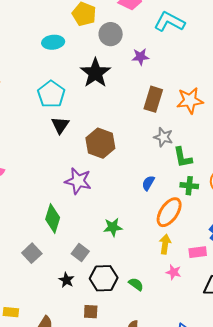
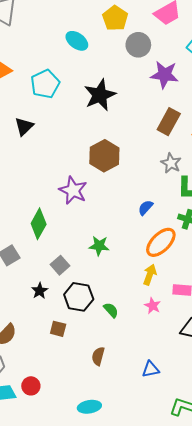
cyan ellipse: (53, 42) -> (77, 41), turned 30
purple star: (140, 57) -> (165, 75), size x1.5
black star: (95, 73) -> (100, 95), moved
cyan pentagon: (51, 94) -> (45, 84), moved
black triangle: (60, 125) -> (24, 126), moved

